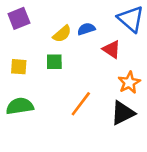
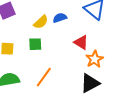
red triangle: (112, 49) -> (81, 42), moved
orange line: (81, 104) -> (44, 77), moved

